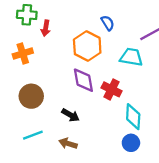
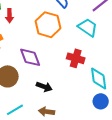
cyan trapezoid: (131, 57) -> (88, 27), turned 35
purple diamond: (83, 80) -> (30, 57), moved

